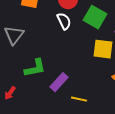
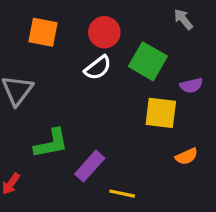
white semicircle: (64, 21) -> (98, 68), turned 78

